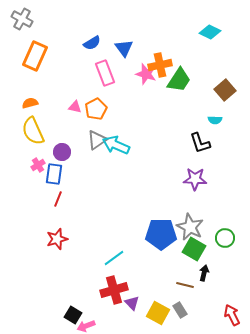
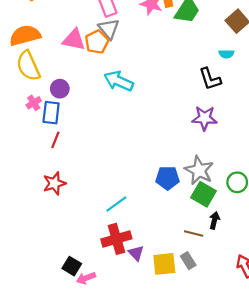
orange semicircle: (30, 103) -> (25, 35), size x1.8
pink triangle: (75, 107) -> (74, 40), size x1.6
gray triangle: (97, 140) -> (109, 29), moved, turned -35
blue pentagon: (161, 234) -> (168, 178), size x0.7
yellow square: (158, 313) -> (164, 264), turned -35

